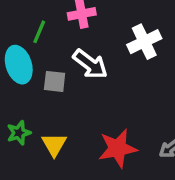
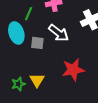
green star: (19, 133) -> (18, 84), moved
red star: (118, 148) -> (73, 70), moved

